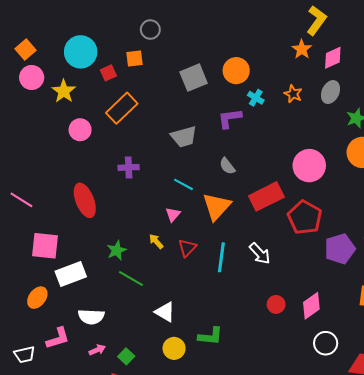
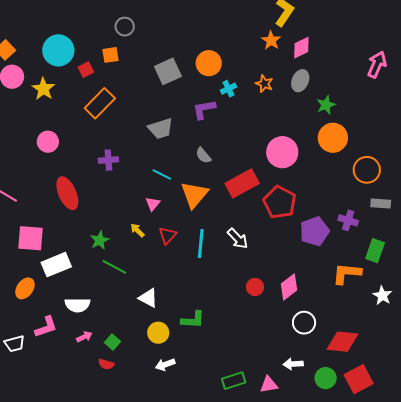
cyan cross: (256, 98) -> (228, 89), turned 35
pink circle: (80, 130) -> (48, 142), moved

